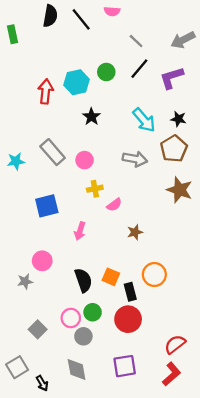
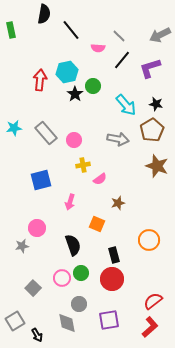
pink semicircle: (112, 11) -> (98, 48), moved
black line: (81, 19) -> (71, 30), moved
green circle: (106, 72) -> (93, 86), moved
black star: (91, 117) -> (75, 94), moved
cyan star: (16, 161) -> (14, 128), moved
orange circle: (154, 275) -> (149, 240), moved
orange square: (111, 277) -> (97, 224), moved
gray circle: (83, 336) -> (79, 304), moved

